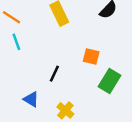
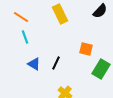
blue triangle: (31, 99) -> (34, 64), moved

